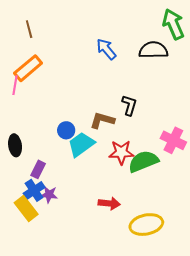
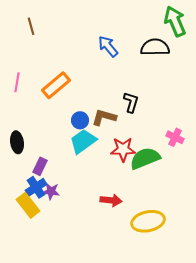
orange rectangle: (28, 68) -> (56, 85), moved
blue circle: (66, 130) -> (80, 120), moved
pink cross: (173, 140) -> (175, 137), size x0.7

